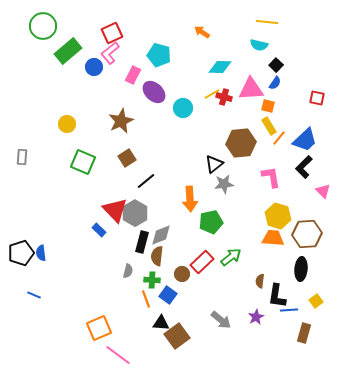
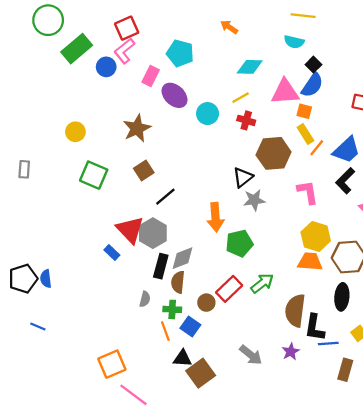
blue semicircle: (275, 83) -> (312, 85), size x1.6
red cross: (224, 97) -> (246, 120), moved
brown semicircle: (260, 281) -> (295, 311), size x2.0

